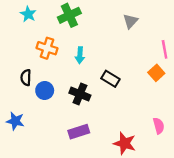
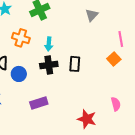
black rectangle: (110, 79) -> (75, 64), turned 63
black cross: (80, 94) -> (49, 65), moved, turned -30
purple rectangle: (79, 132) -> (39, 103), moved

